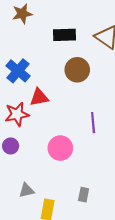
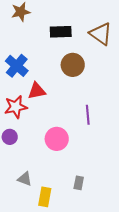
gray triangle: (26, 190) -> (25, 179), turned 35

